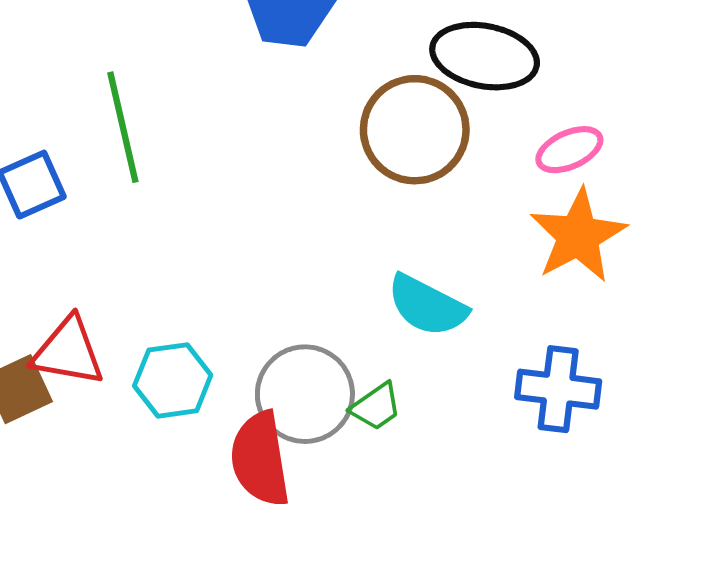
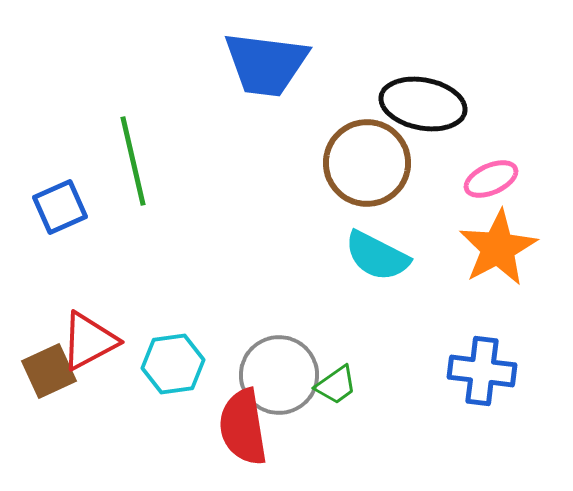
cyan semicircle: (427, 306) -> (377, 256), moved
red triangle: (68, 352) -> (89, 341), turned -38

